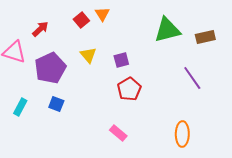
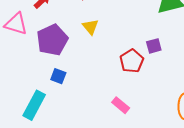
purple square: (121, 60) -> (154, 46), moved
cyan rectangle: (20, 107) -> (34, 105), moved, size x1.6

